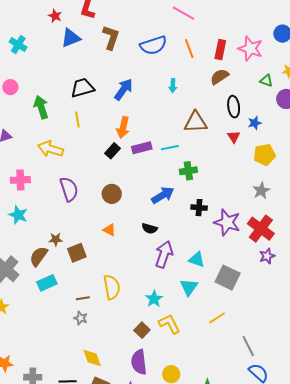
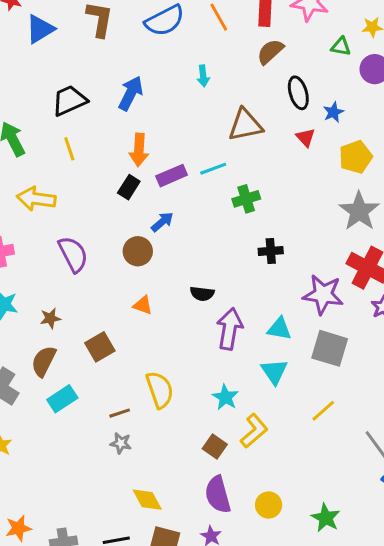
gray star: (261, 191) -> (359, 211), size x1.5
blue arrow: (163, 195) -> (162, 222), moved, size x0.7
purple star: (227, 222) -> (323, 294), moved
brown star: (56, 239) -> (50, 318), moved
yellow L-shape: (169, 324) -> (254, 431), turned 85

